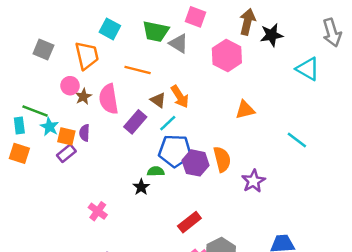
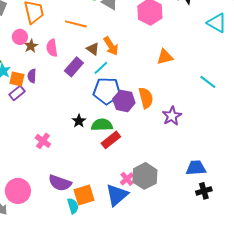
pink semicircle: (109, 99) -> (52, 48), size x0.7
green semicircle: (156, 171) -> (102, 125), moved, size x1.5
red rectangle: (189, 222) -> (111, 140), moved

